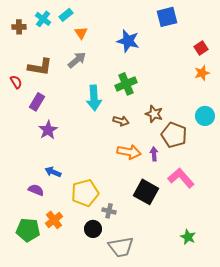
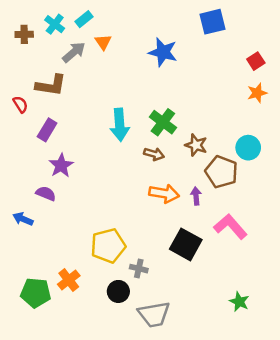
gray arrow: (77, 60) -> (74, 52), moved
green cross: (126, 84) -> (163, 122), moved, turned -30
cyan circle: (205, 116) -> (248, 148), moved
blue arrow: (53, 172) -> (23, 219), moved
purple semicircle: (36, 190) -> (46, 193), moved

